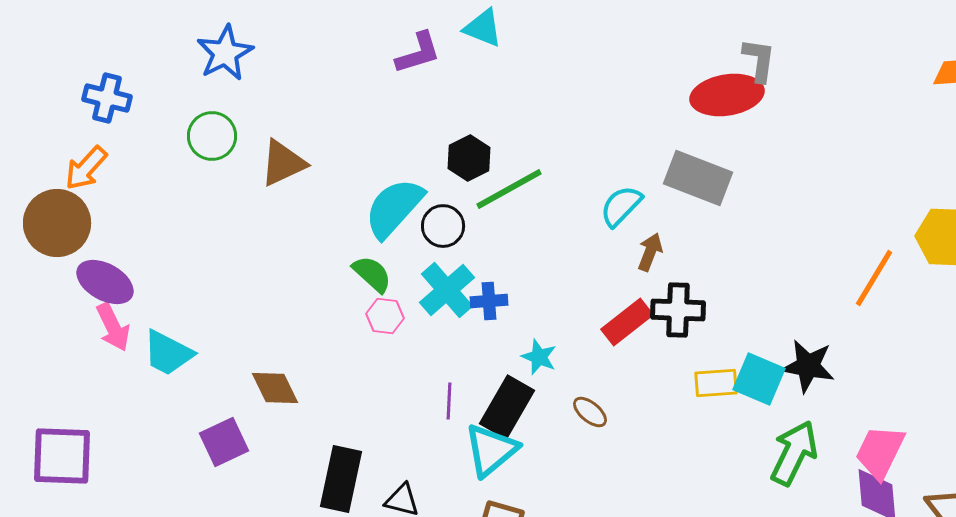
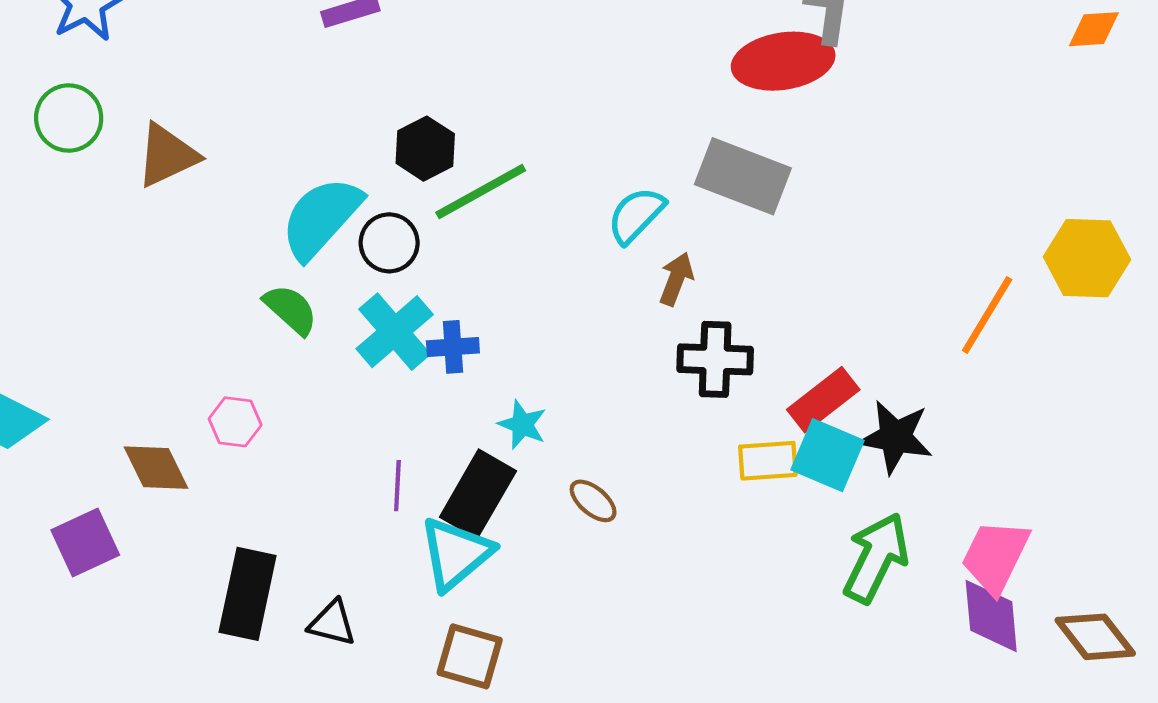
pink hexagon: (385, 316) -> (235, 422), moved
red rectangle: (627, 322) -> (823, 400), moved

